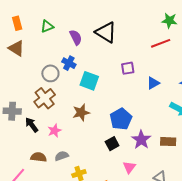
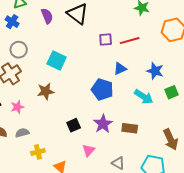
red line: (161, 43) -> (130, 41), moved
blue cross: (69, 63) -> (12, 22), moved
purple square: (128, 68) -> (106, 39), moved
blue pentagon: (121, 119) -> (102, 89), moved, turned -30

